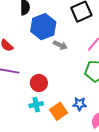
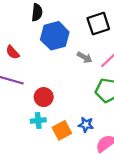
gray arrow: (60, 45) -> (85, 57), moved

